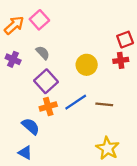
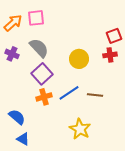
pink square: (39, 20) -> (36, 18), turned 36
gray semicircle: (43, 53) -> (39, 48), size x1.5
blue semicircle: (31, 126) -> (17, 117), moved
yellow star: (107, 148) -> (80, 129), moved

